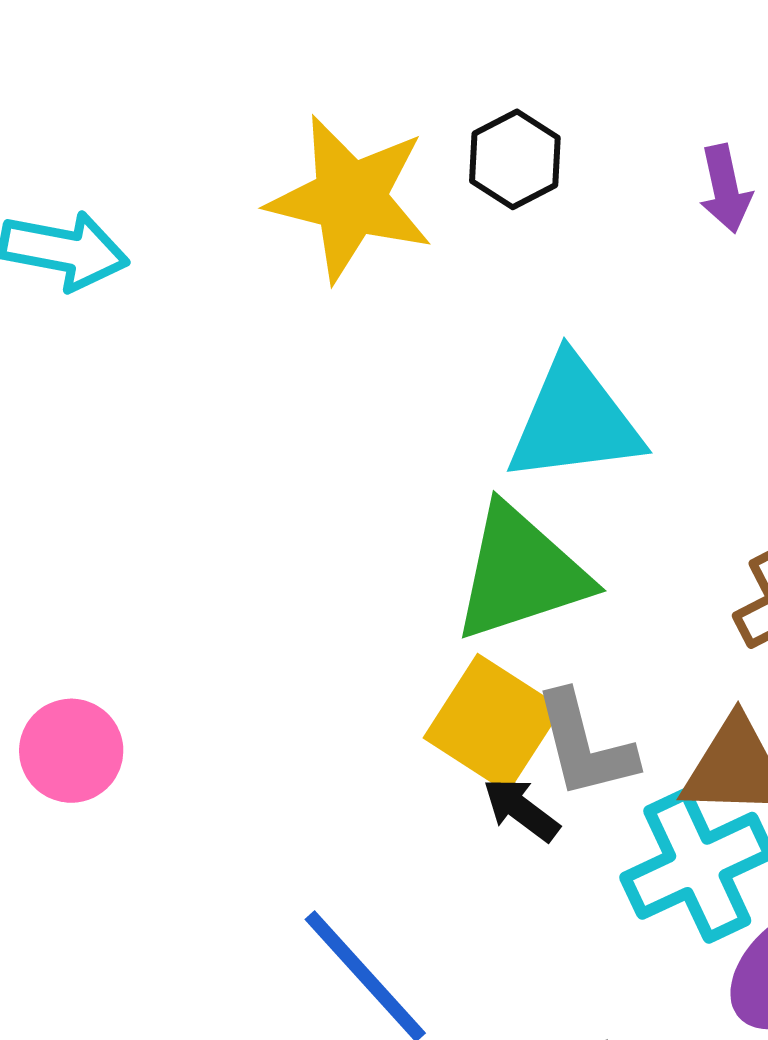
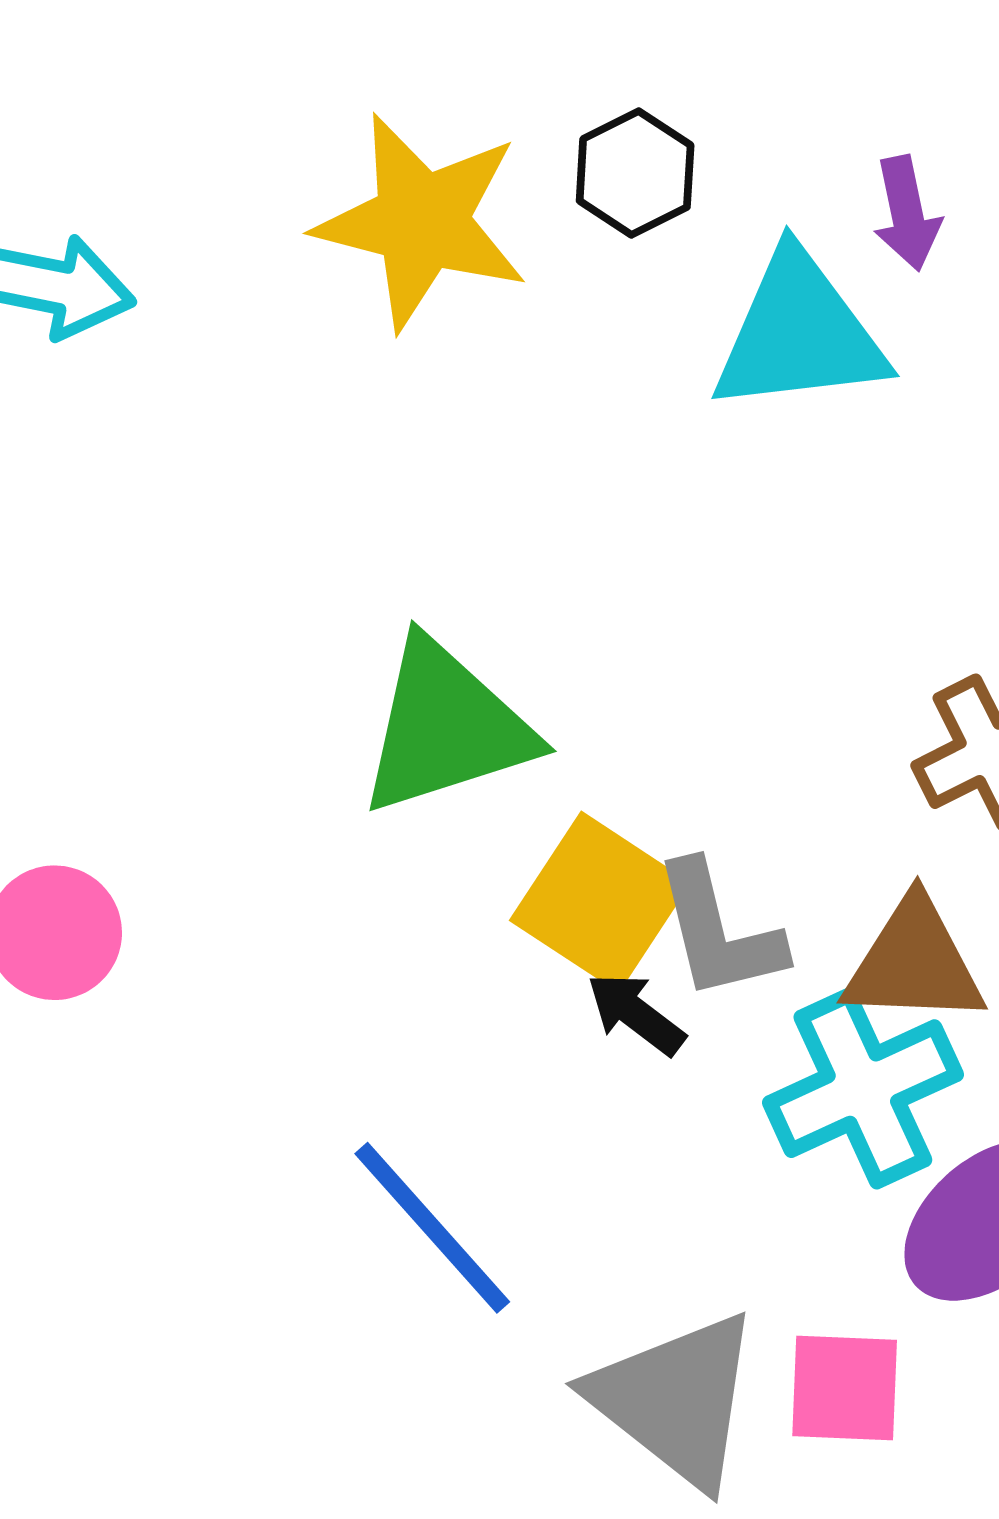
cyan triangle: (574, 420) -> (799, 333), moved
green triangle: (521, 573) -> (446, 727), moved

